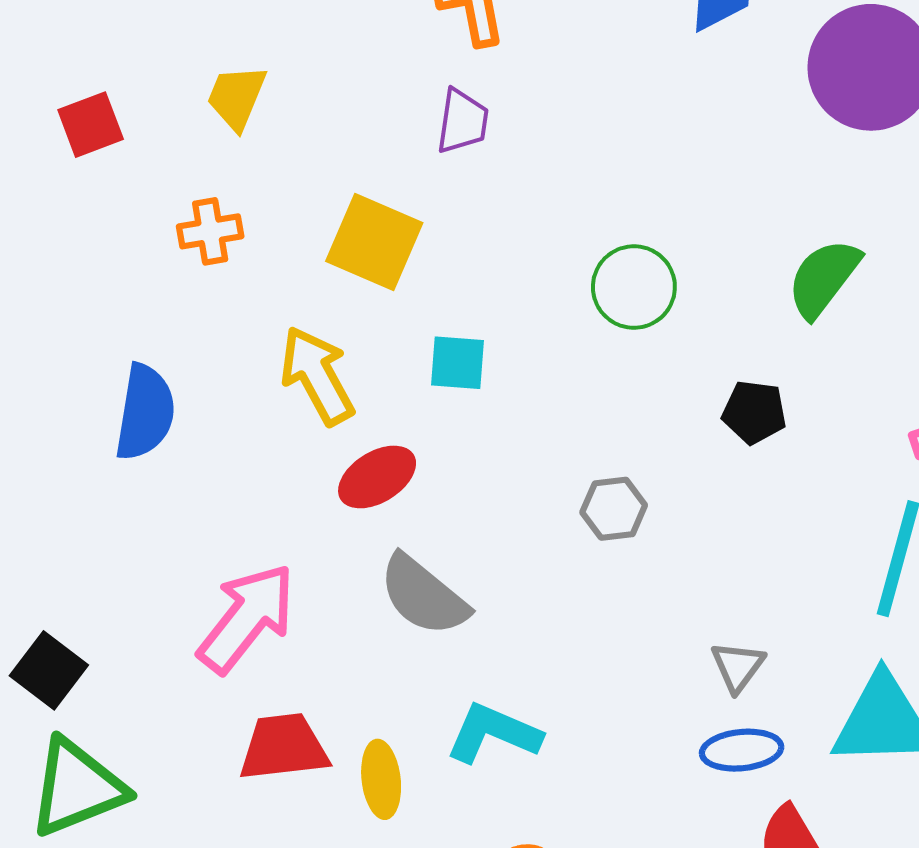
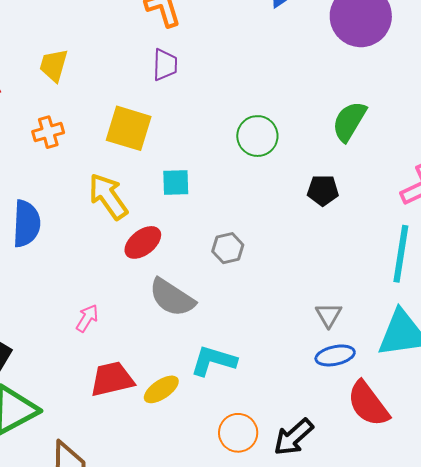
gray hexagon: (614, 509) -> (228, 248), moved
pink arrow: (247, 618) -> (87, 318), size x0.5
yellow ellipse: (381, 779) -> (161, 389), turned 69

